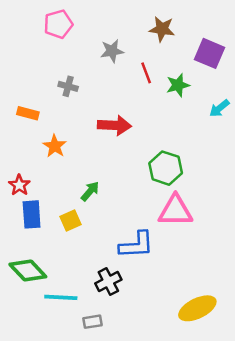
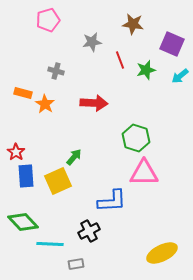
cyan arrow: (219, 108) -> (180, 76), moved
orange star: (55, 146) -> (45, 104), moved
yellow square: (71, 221) -> (58, 181), size x1.5

